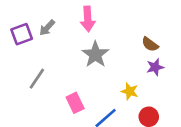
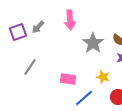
gray star: (95, 54) -> (93, 43), moved
pink rectangle: (75, 103) -> (68, 79), moved, turned -56

